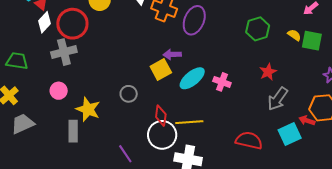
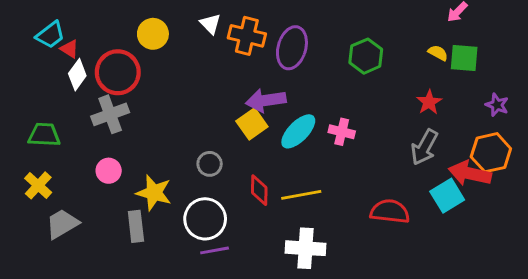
green hexagon: (258, 29) -> (366, 56), moved
purple arrow: (172, 54) -> (266, 100), size x1.5
red star: (268, 72) -> (429, 102), moved
red arrow: (307, 120) -> (470, 173), size x1.8
white circle: (162, 135) -> (205, 219), moved
purple line: (125, 154) -> (215, 250), turned -60

